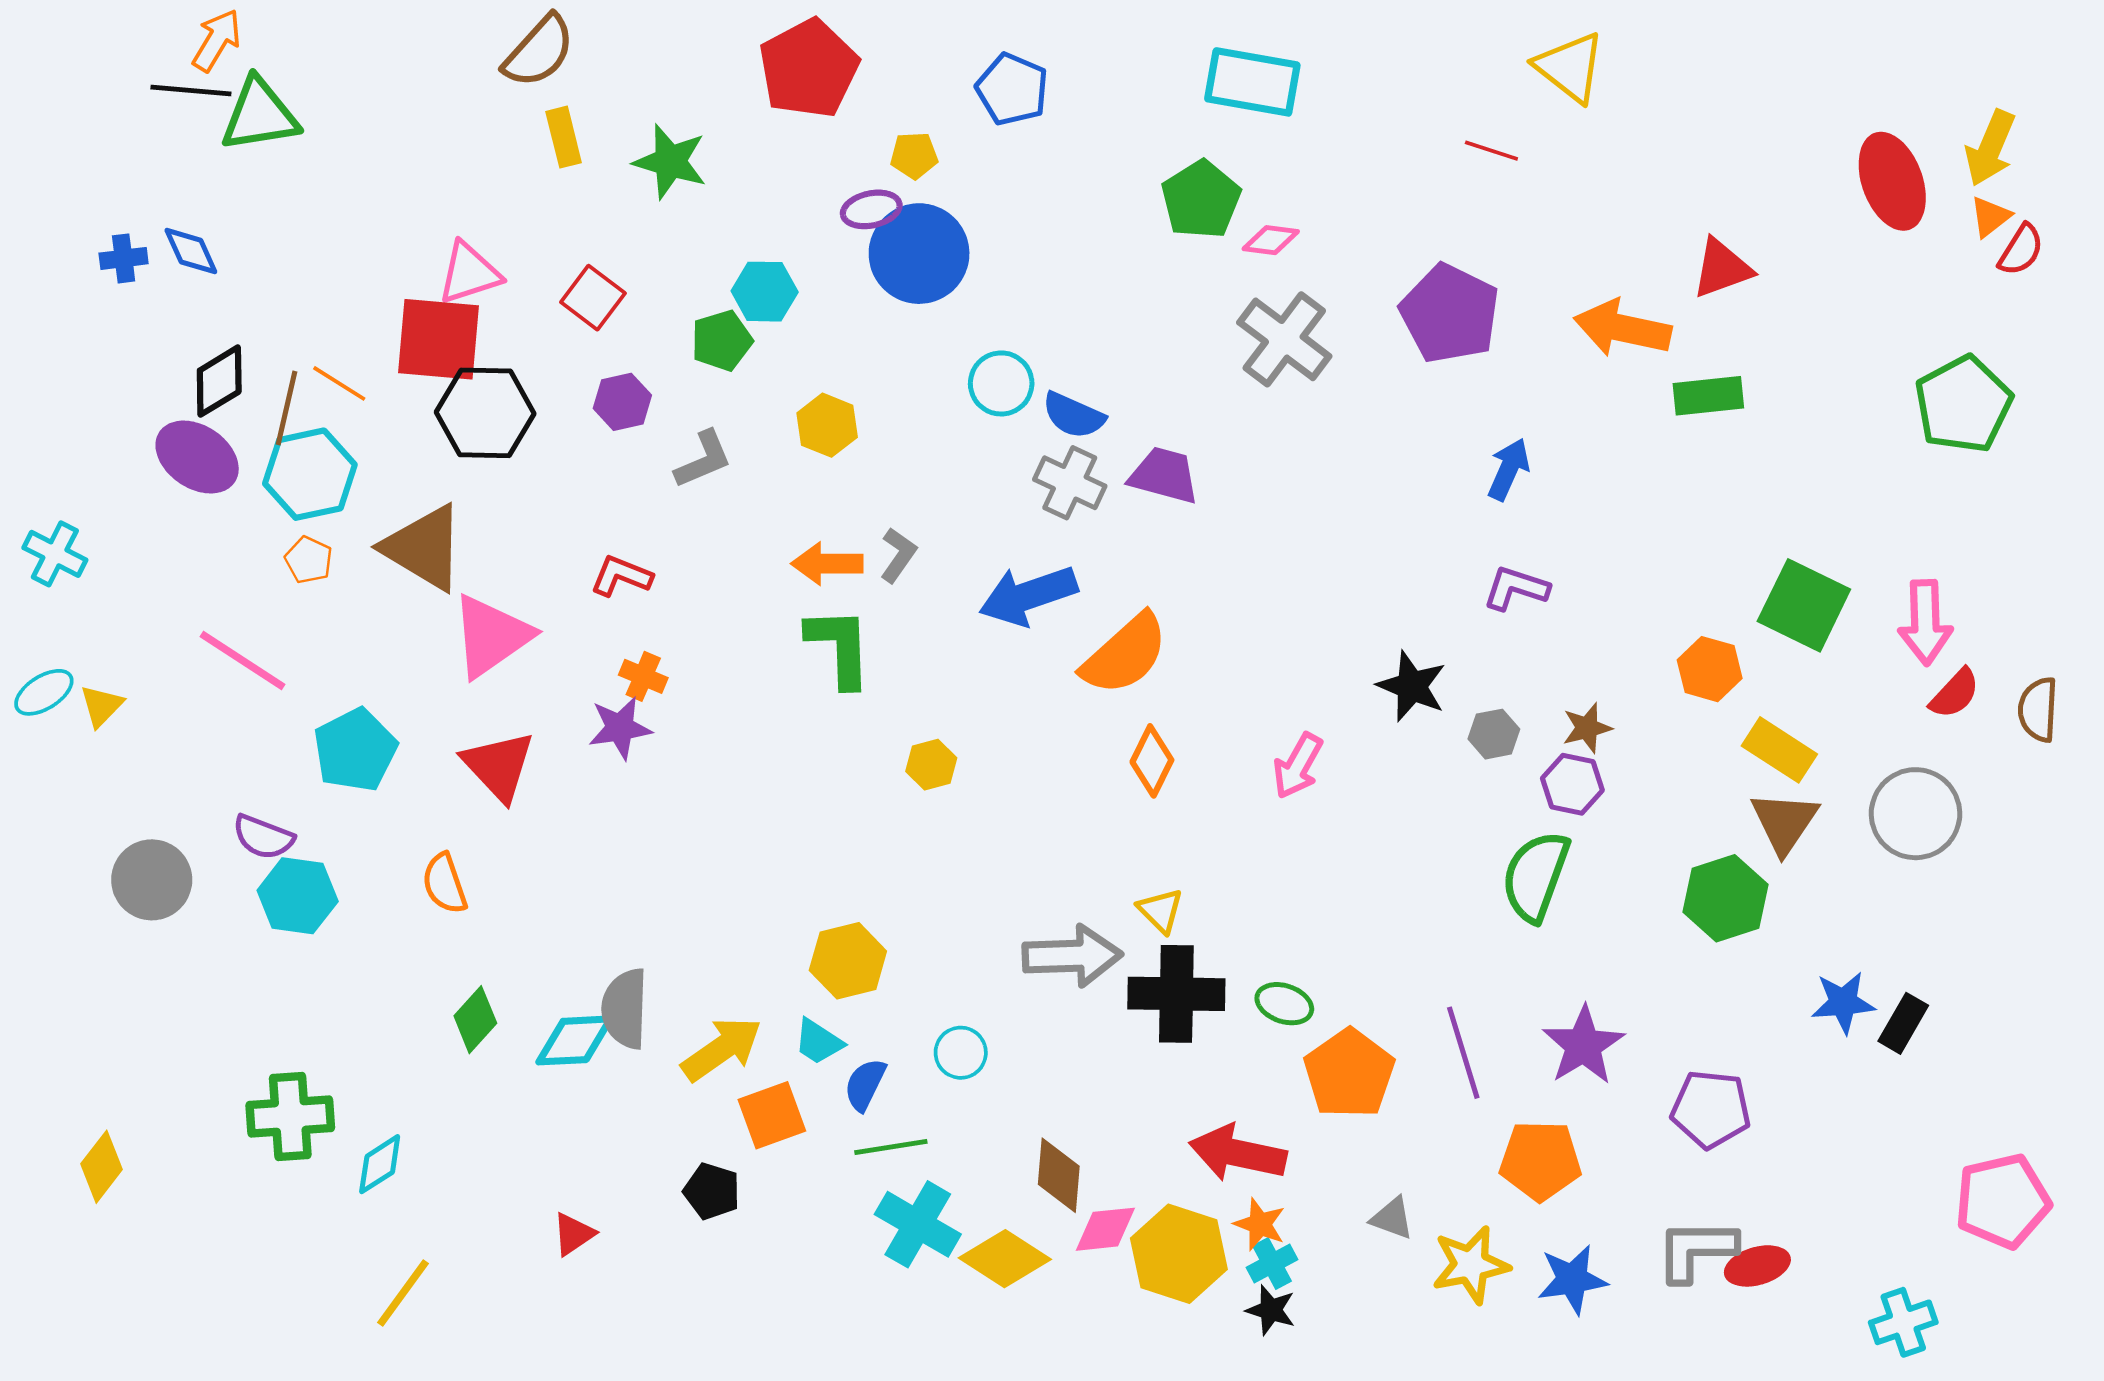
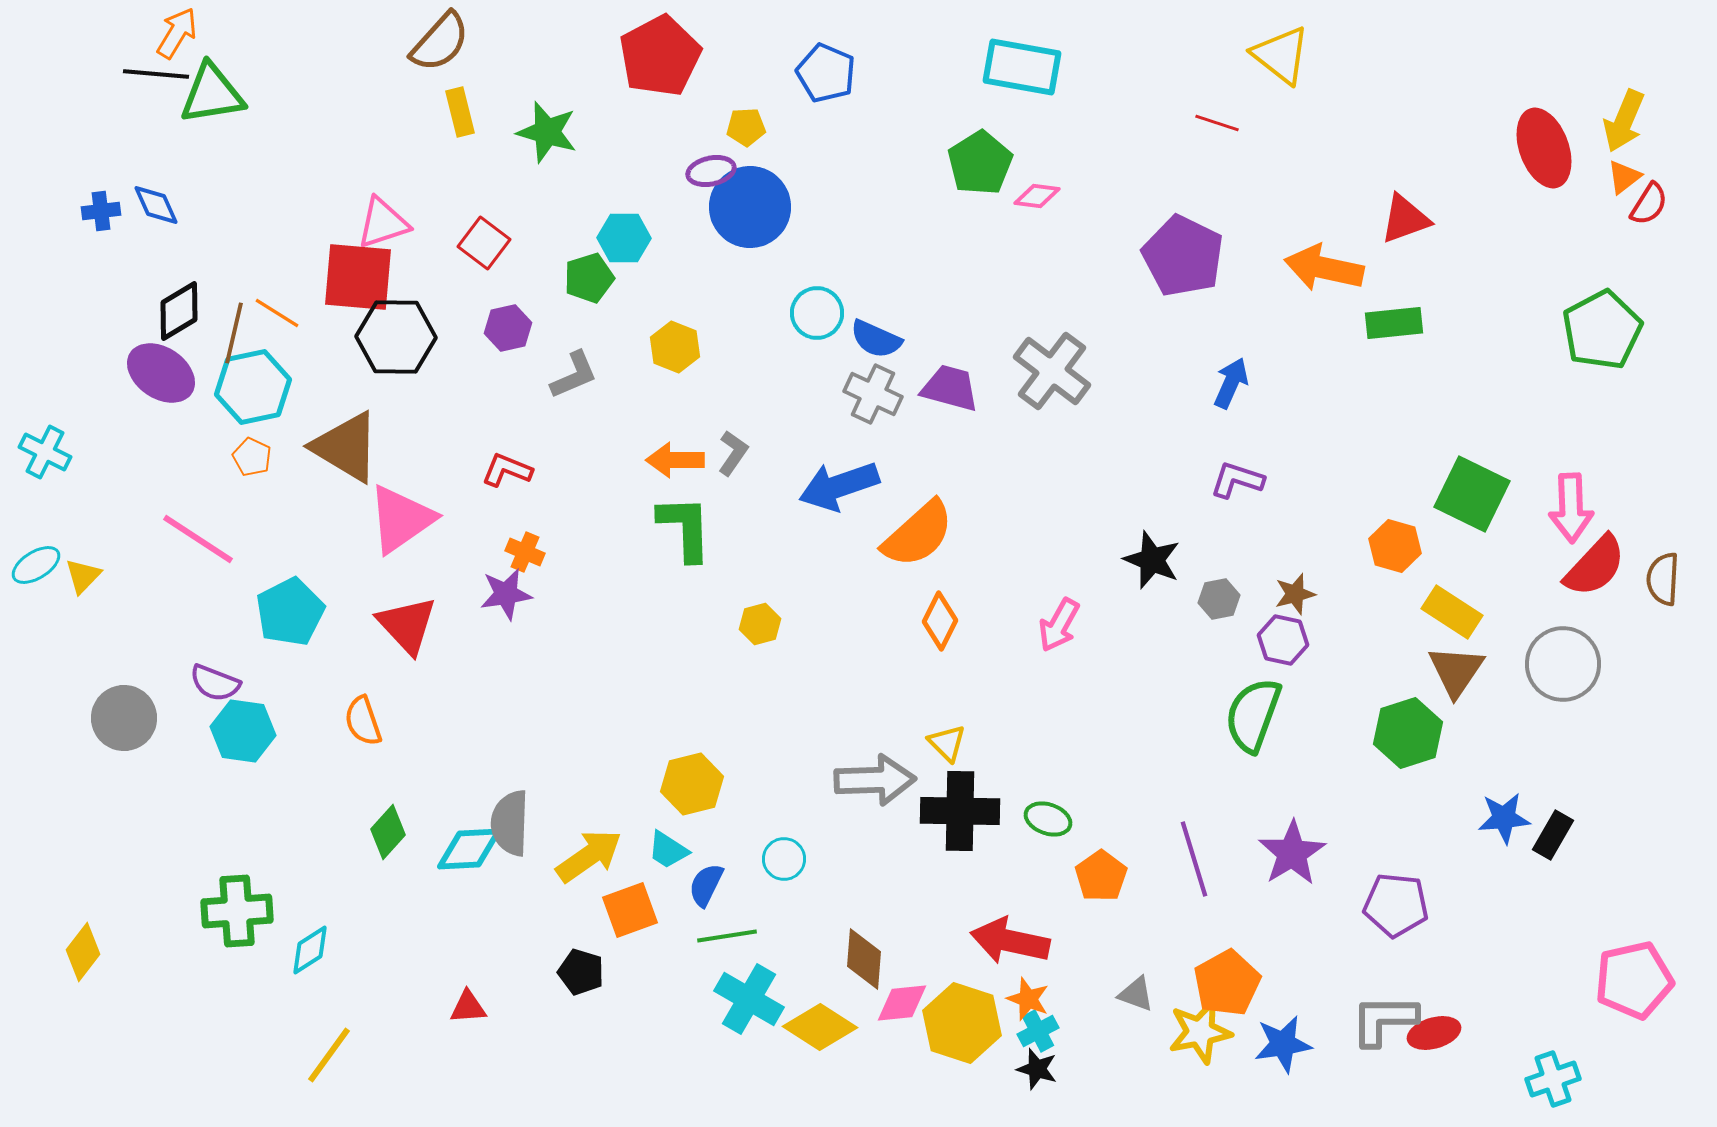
gray cross: (1284, 339) -> (1052, 371), moved
red semicircle: (1955, 694) -> (1595, 566), size x1.5
orange pentagon: (1349, 1074) -> (1101, 876), size x0.7
orange pentagon: (1540, 1161) -> (1227, 983), moved, turned -30
red triangle: (573, 1234) -> (468, 1007), turned 30

